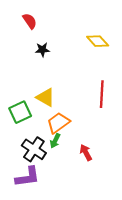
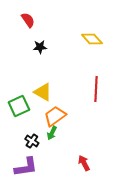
black cross: (34, 149) -> (32, 141), size x0.6
red arrow: (86, 152) -> (84, 163), moved

